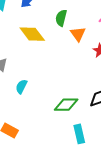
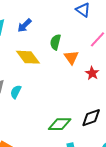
cyan semicircle: (21, 87) -> (16, 92), moved

